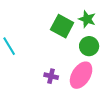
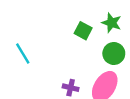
green square: (62, 26) -> (83, 31), size x0.7

